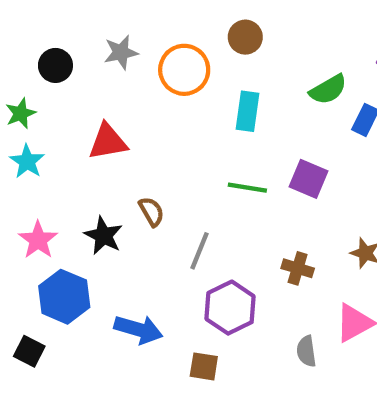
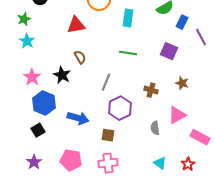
red triangle: (108, 142) -> (76, 25), moved
purple square: (309, 179) -> (169, 51), moved
brown semicircle: (151, 212) -> (80, 57), moved
black square: (29, 351) -> (38, 130), moved, turned 32

